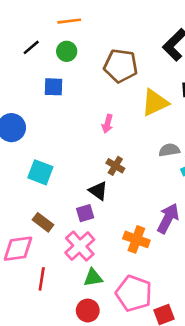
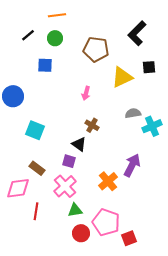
purple square: (85, 213) -> (69, 161), turned 32
orange cross: (136, 239) -> (108, 181), turned 30
red circle: (88, 311) -> (81, 233), moved

